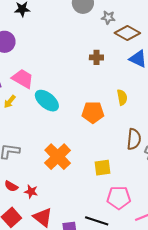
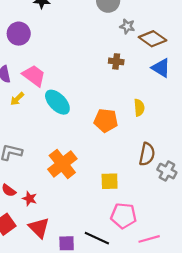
gray star: (108, 17) -> (127, 26), moved

